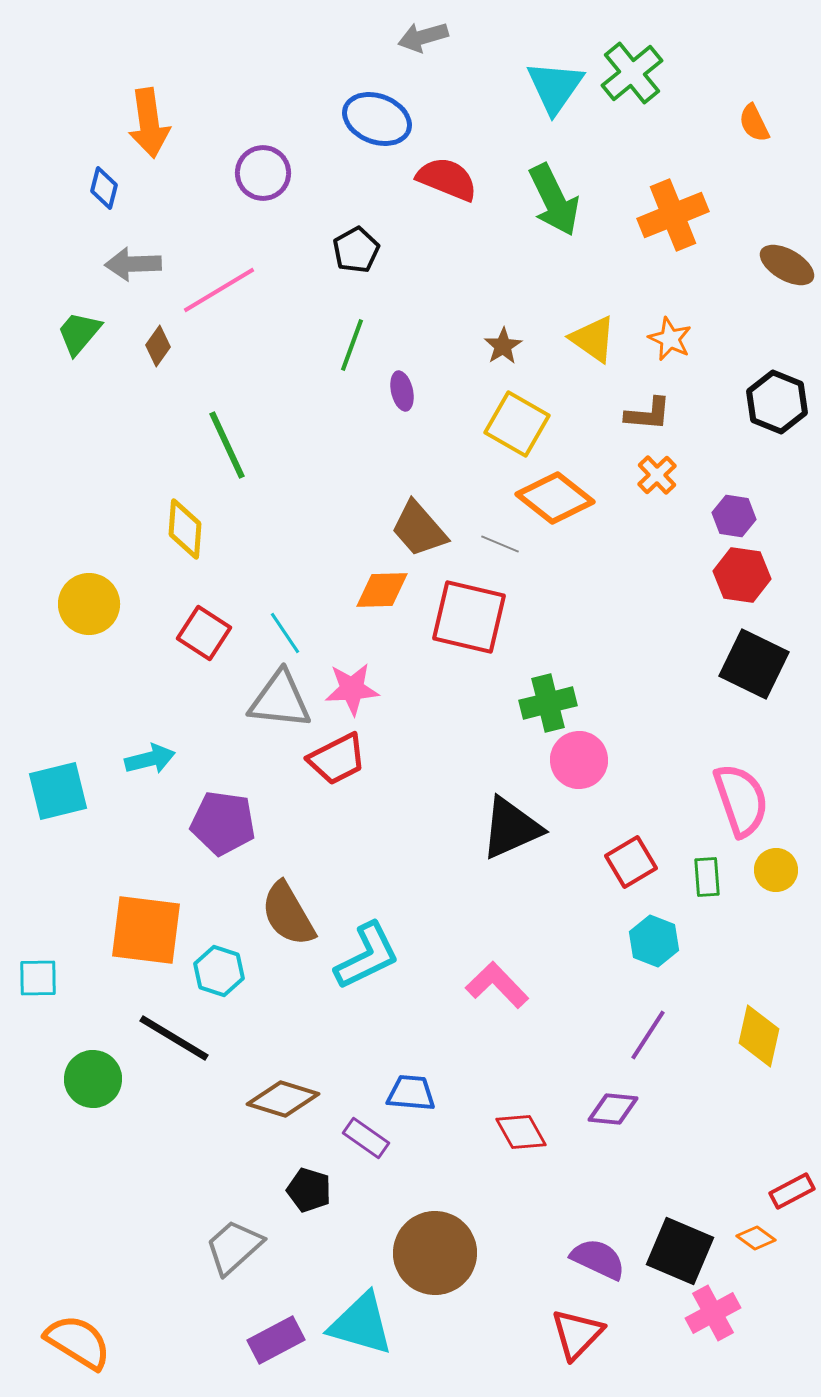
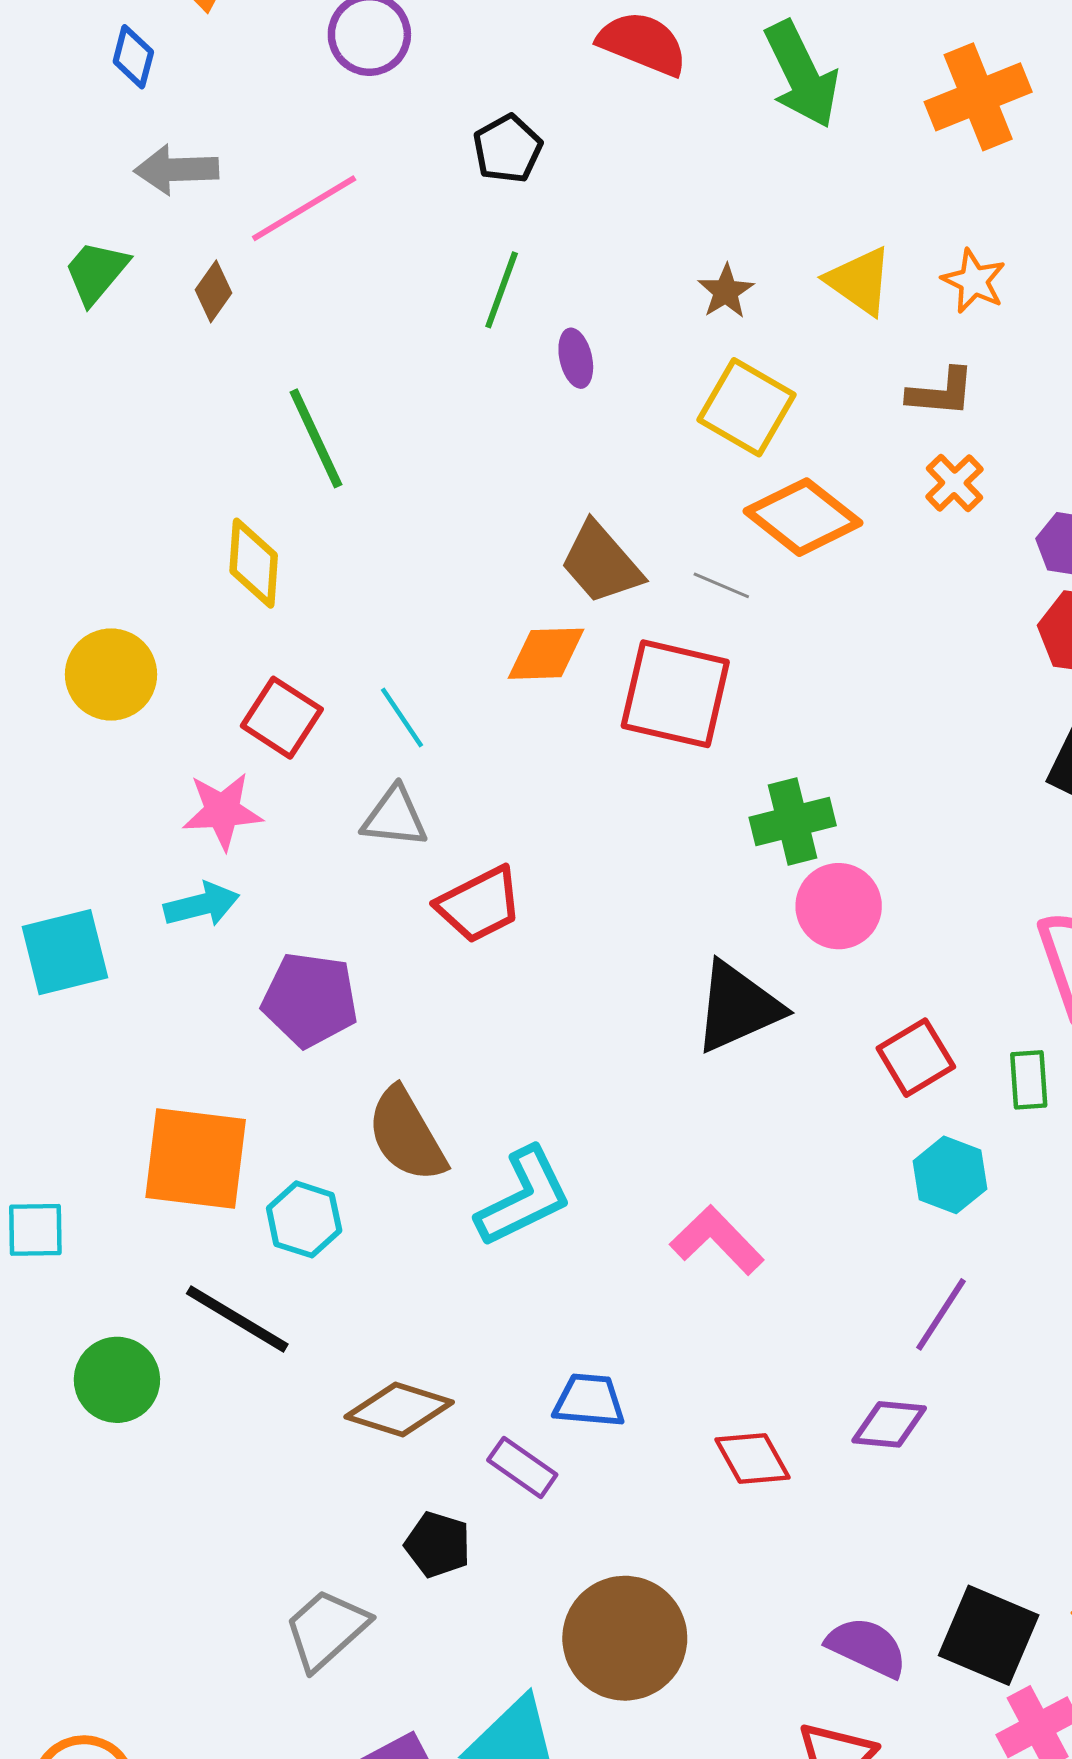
pink star: (352, 689) -> (222, 811), moved
gray triangle: (280, 700) -> (395, 817), size x0.7

